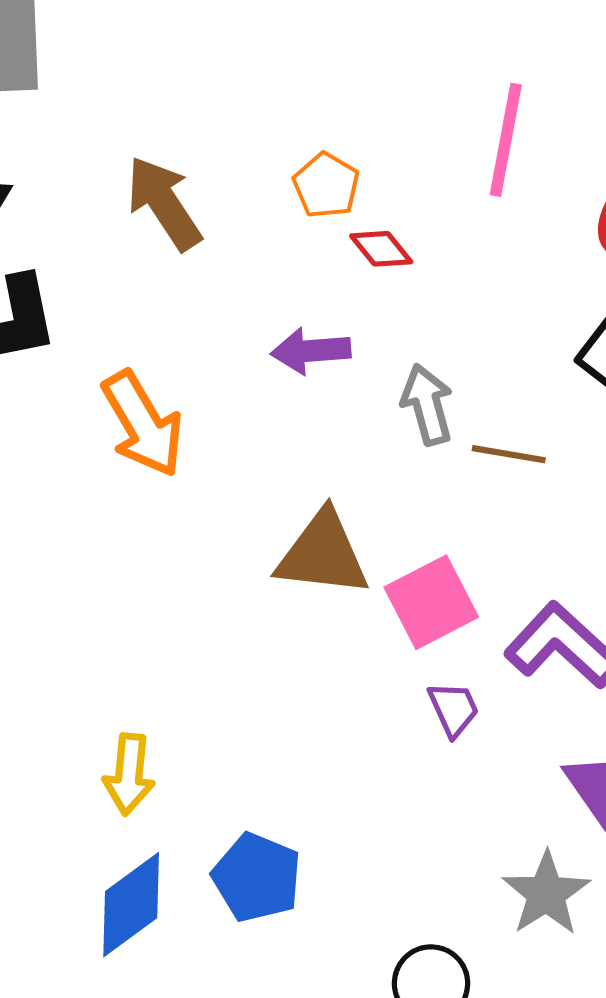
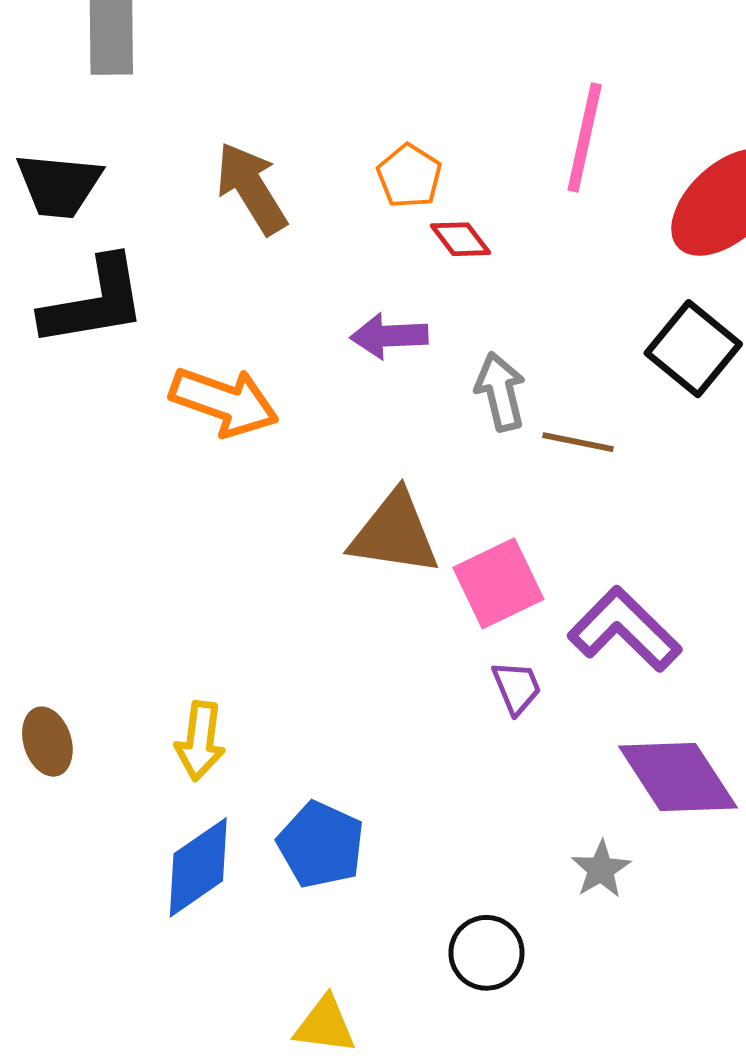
orange arrow: (143, 424) -> (224, 402), turned -42
gray star: (546, 894) -> (601, 869), size x0.7

